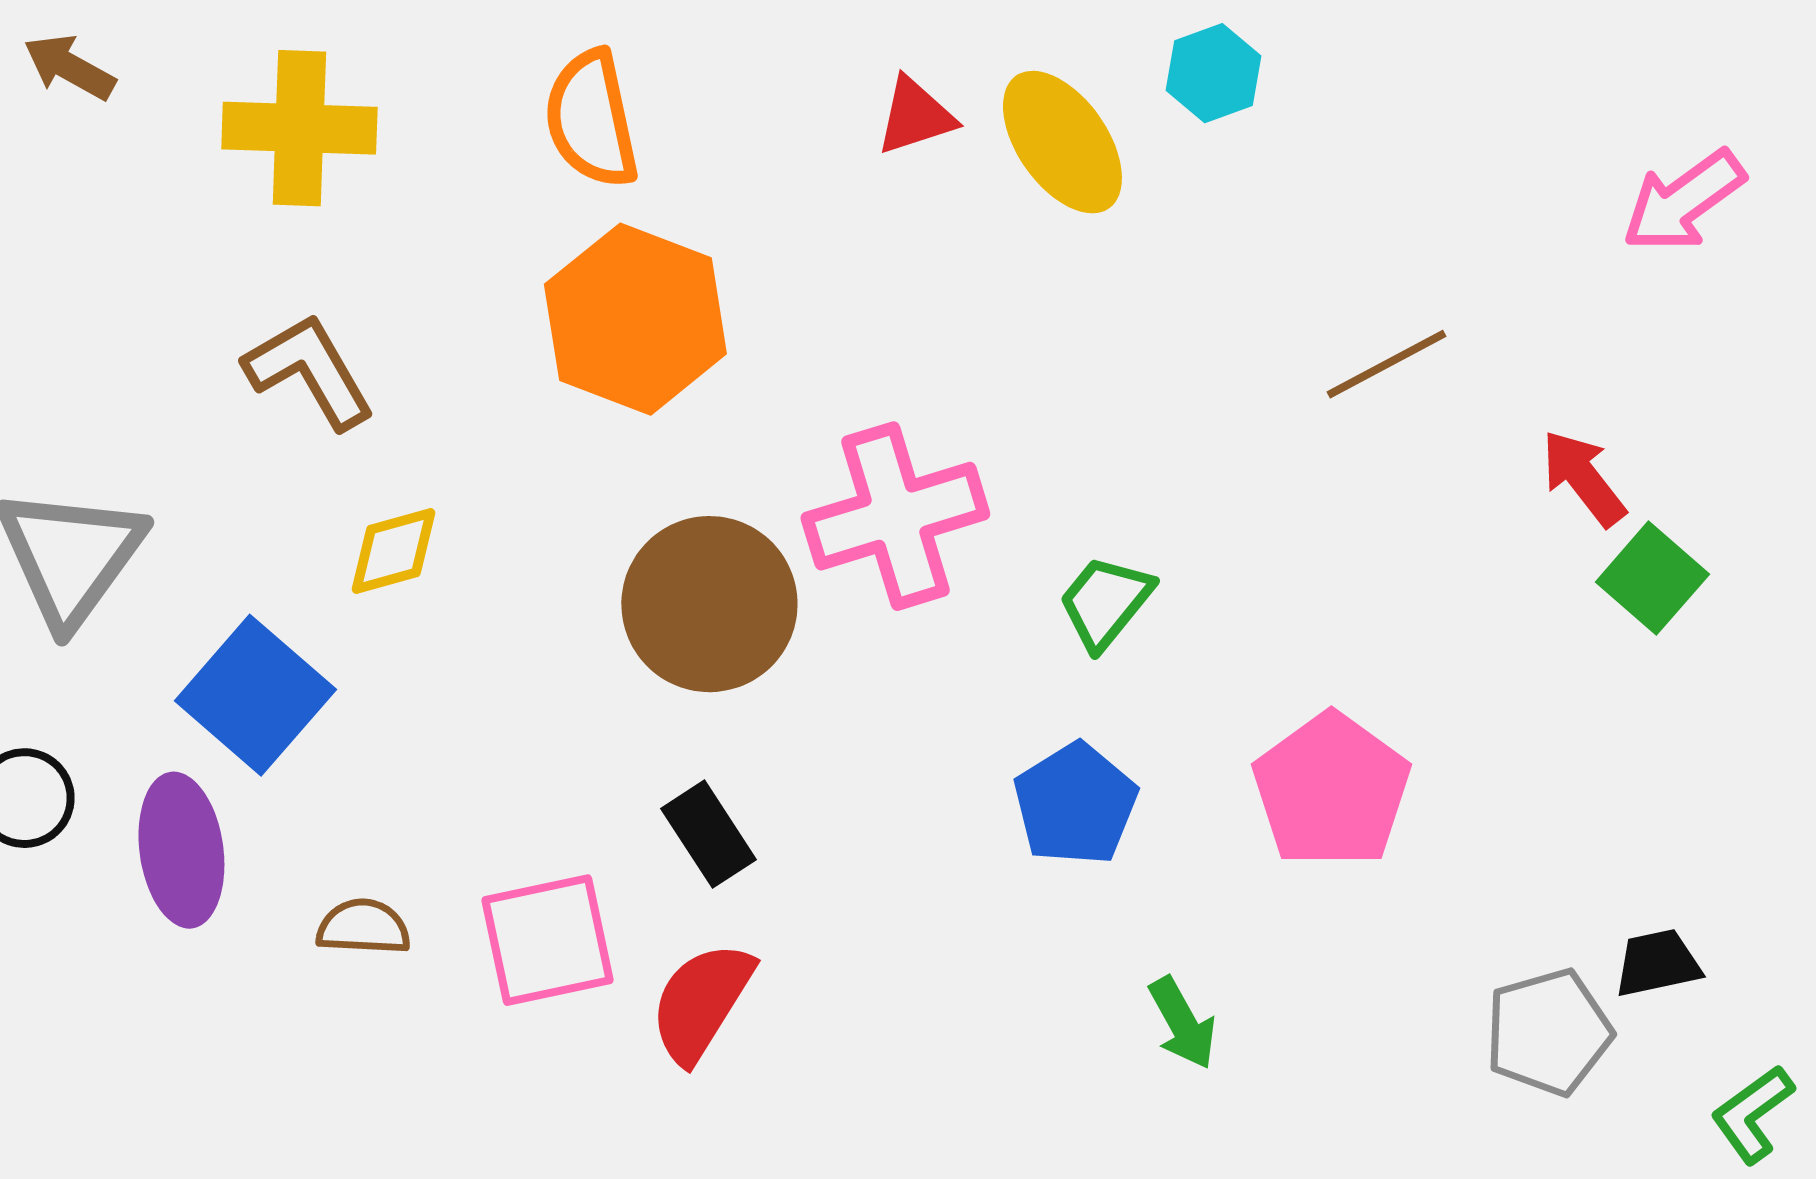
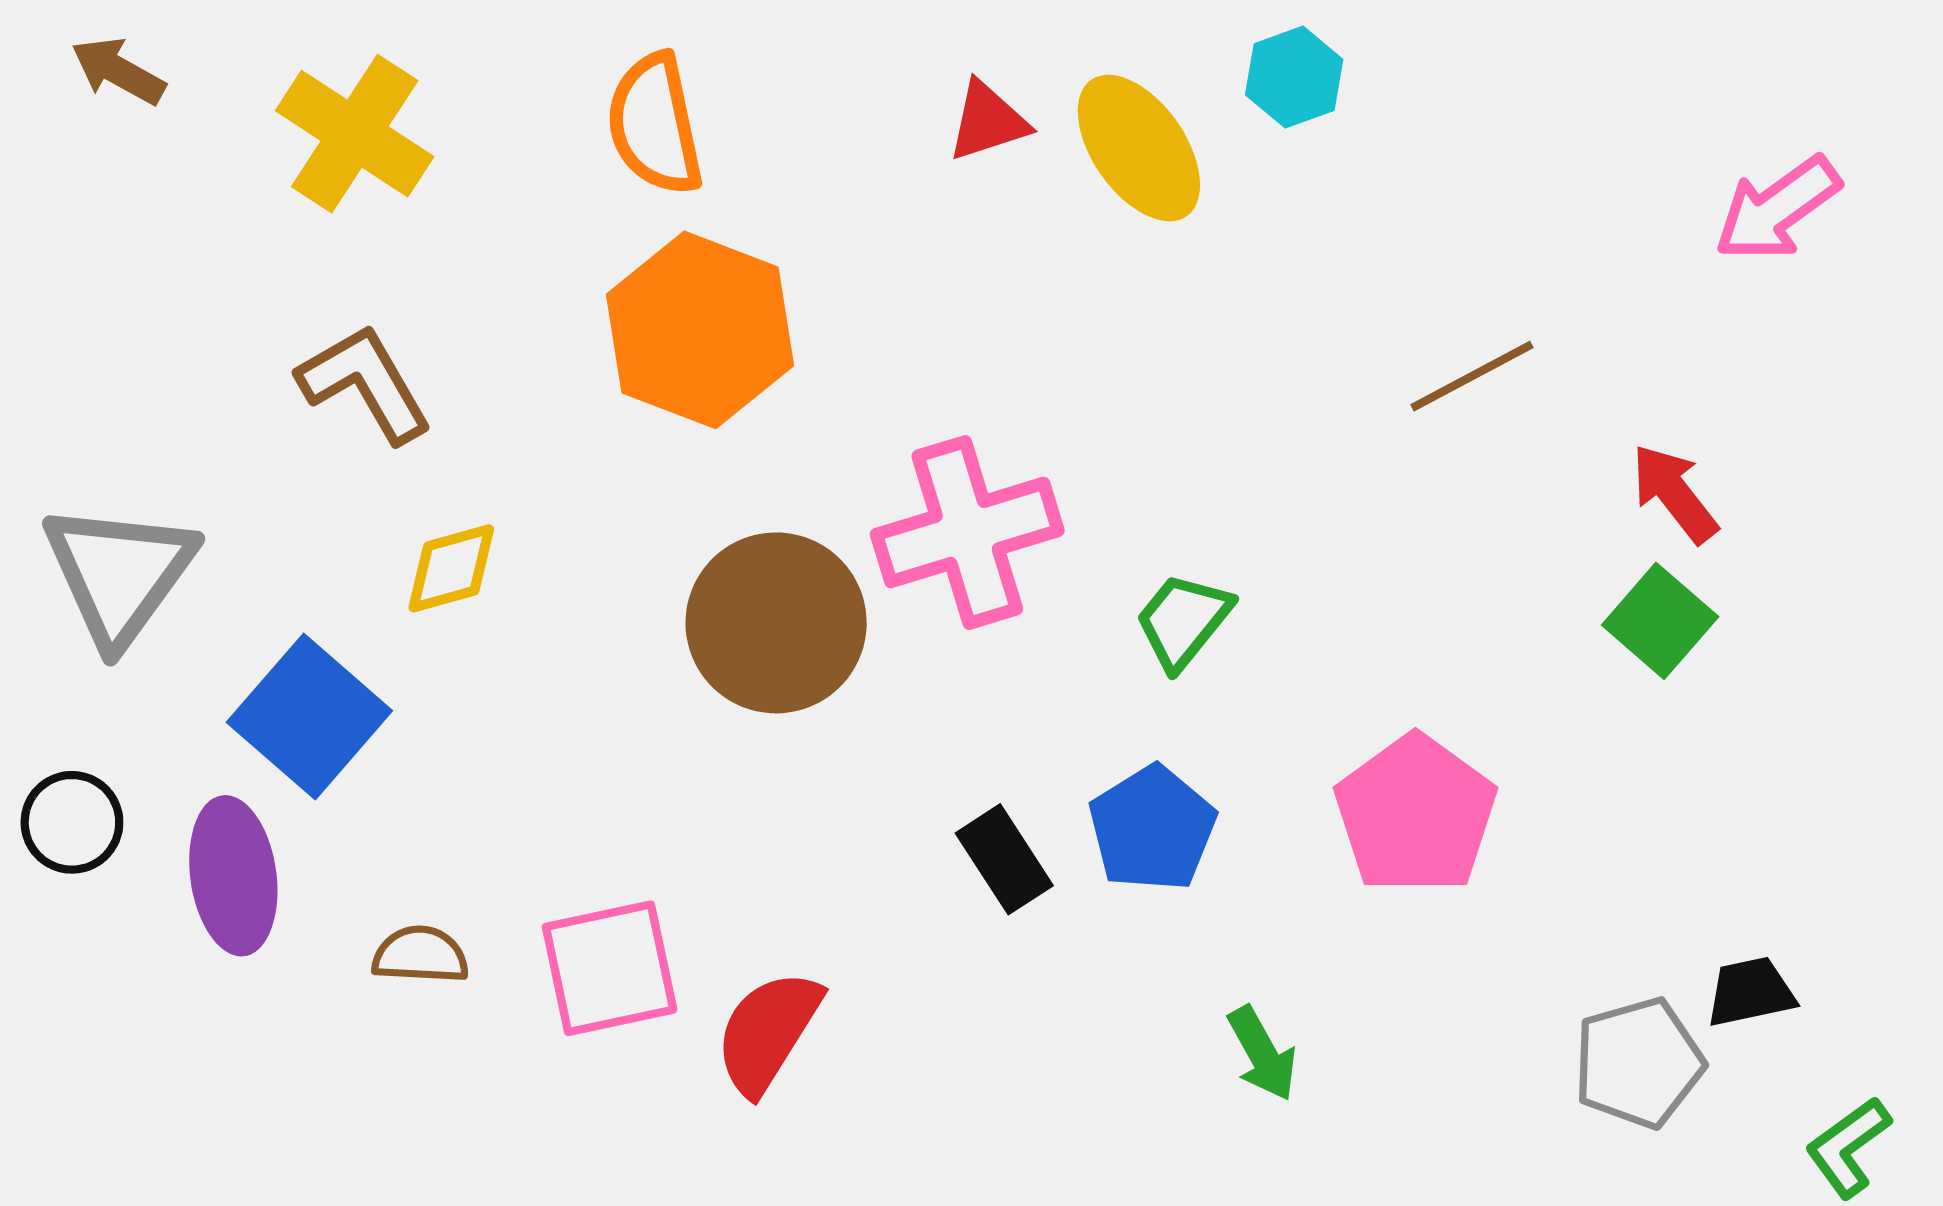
yellow cross: (299, 128) -> (355, 134), turned 31
green square: (1652, 578) -> (1660, 621), moved
black rectangle: (708, 834) -> (1004, 859), moved

